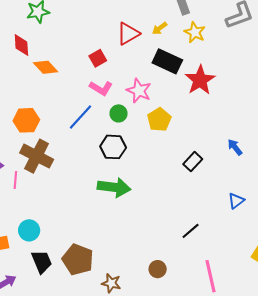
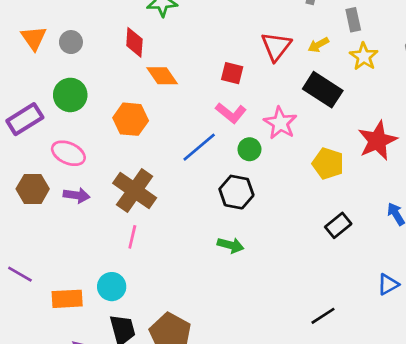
red triangle: (128, 34) -> (276, 46), turned -30
red square: (98, 58) -> (232, 73), turned 36
red star: (200, 80) -> (377, 141), moved
orange hexagon: (26, 120) -> (131, 119), moved
yellow pentagon: (159, 120) -> (328, 164), moved, turned -30
pink line: (15, 180) -> (132, 237), moved
green arrow: (114, 187) -> (230, 245), size x0.6

